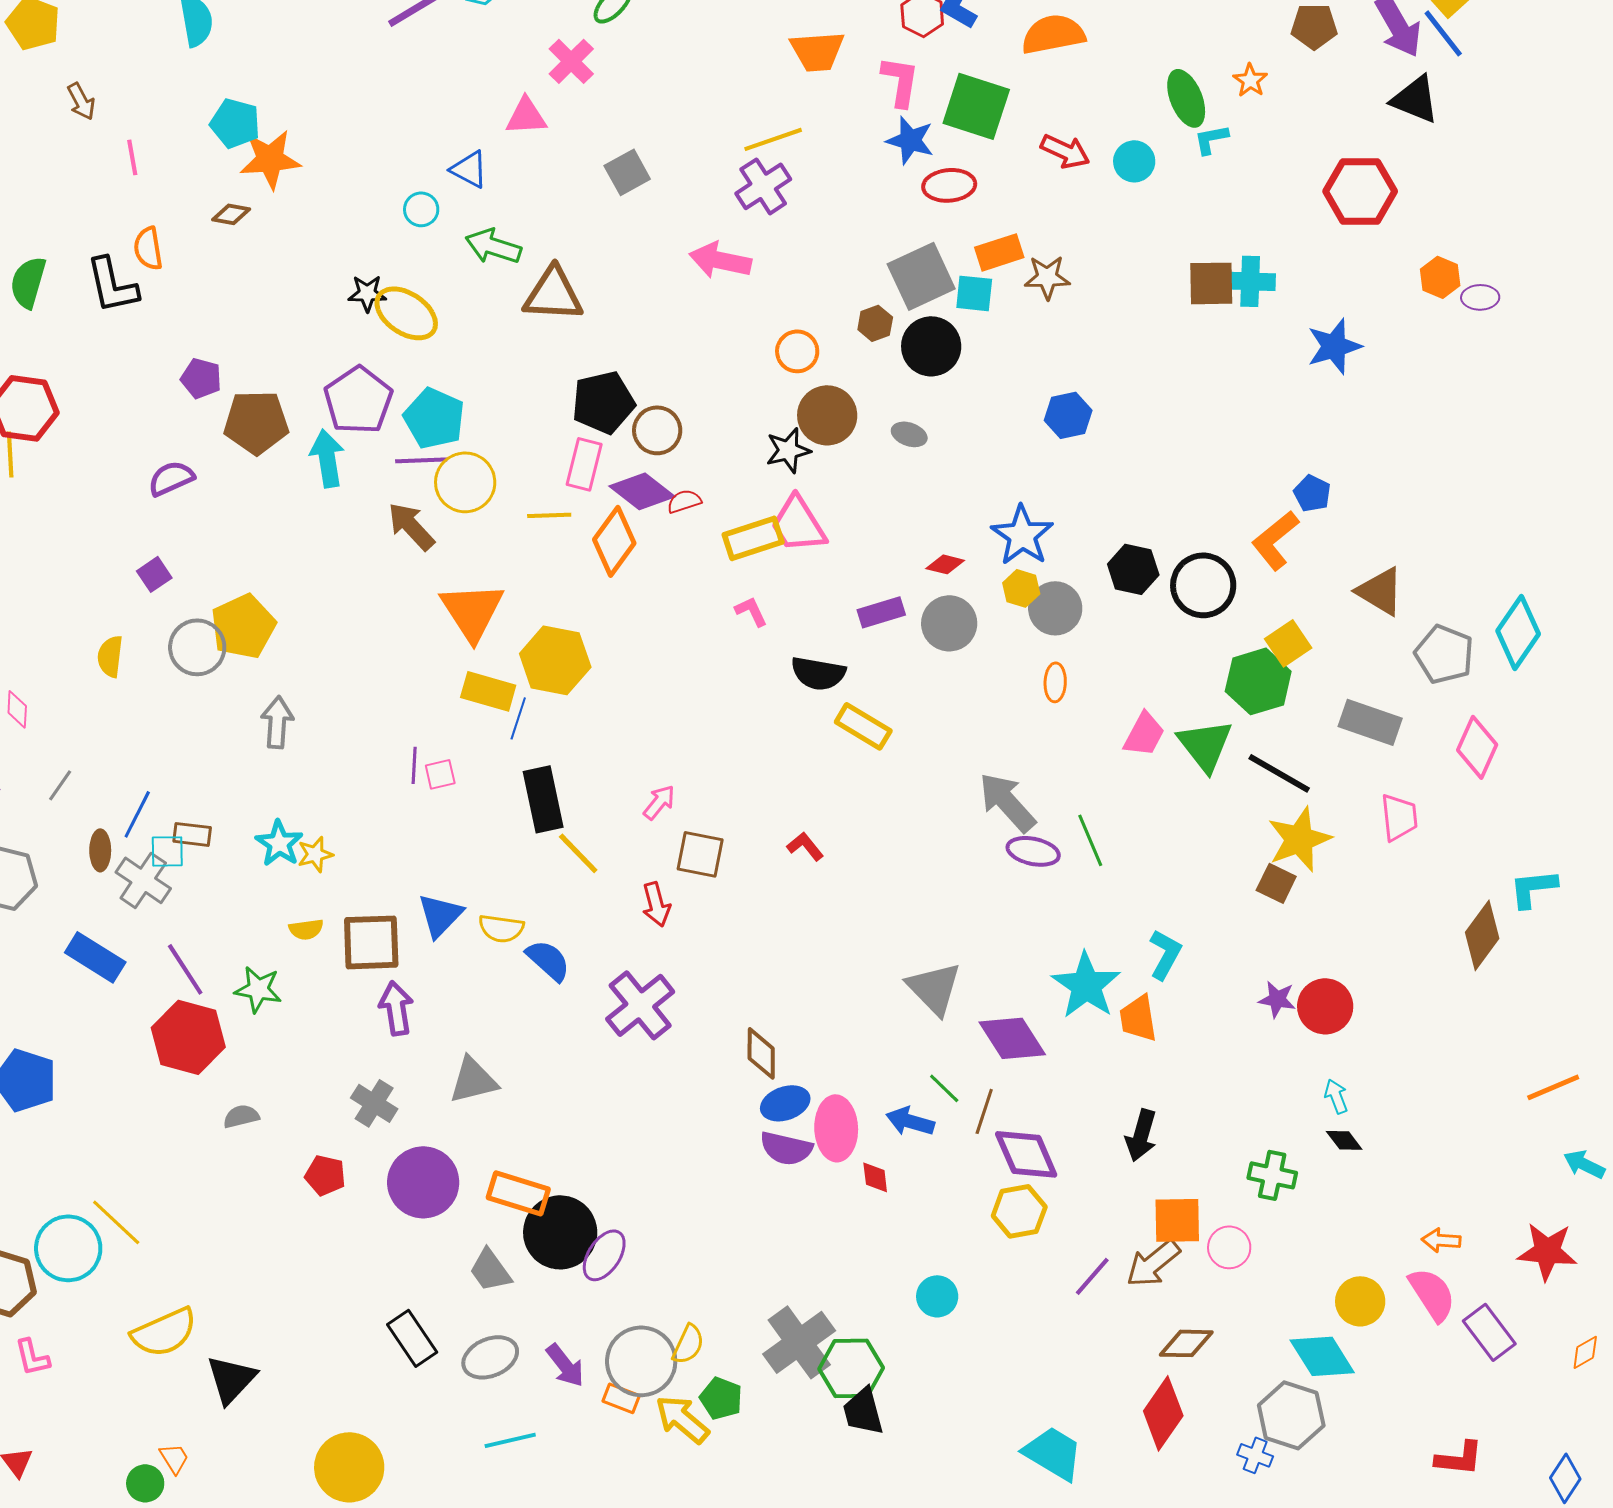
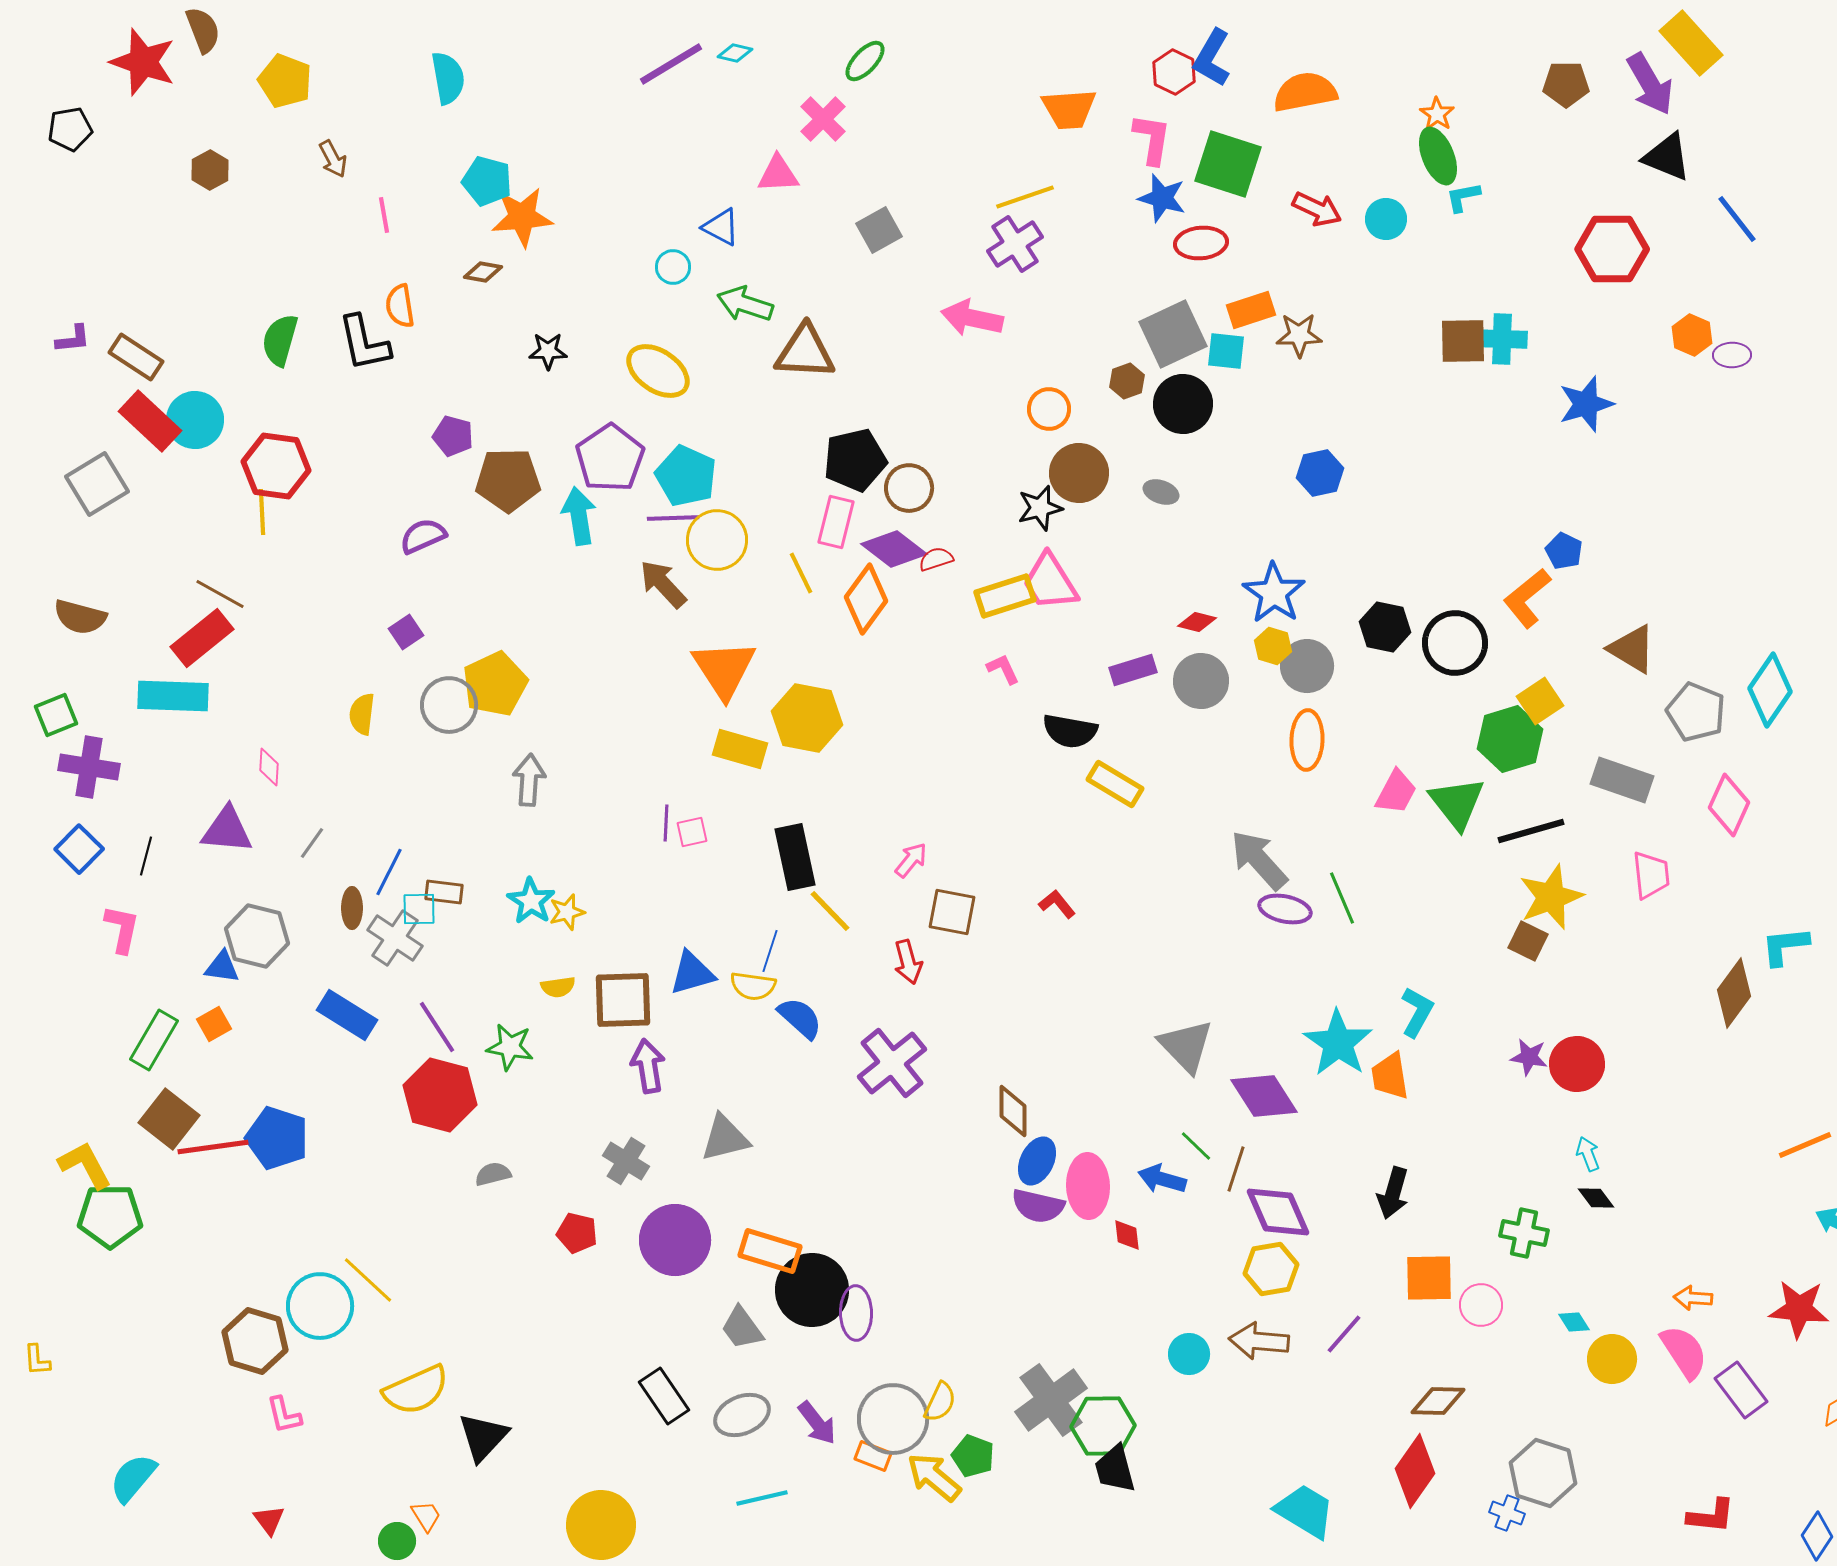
blue line: (1443, 33) -> (1737, 219), moved
orange star: (1250, 80) -> (1437, 114), moved
black star: (367, 293) -> (548, 351), moved
yellow line: (549, 515) -> (801, 573), turned 66
orange ellipse: (1055, 682) -> (1307, 740), size x1.5
blue line: (518, 718) -> (770, 951), moved
black line: (1279, 773) -> (1531, 831), turned -46
blue triangle: (440, 915) -> (692, 973), turned 30
blue ellipse: (785, 1103) -> (1037, 1161), turned -45
purple ellipse: (604, 1255) -> (856, 1313), turned -34
brown arrow: (1153, 1263) -> (1259, 1341), moved, turned 44
cyan diamond: (1322, 1356) -> (1574, 1322), moved, size x0.5

